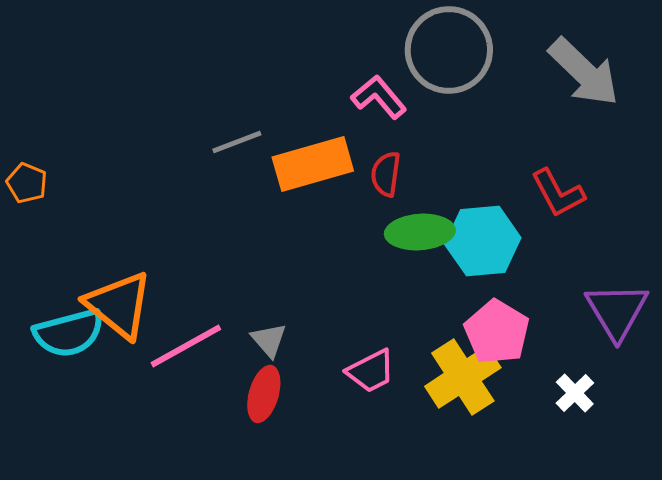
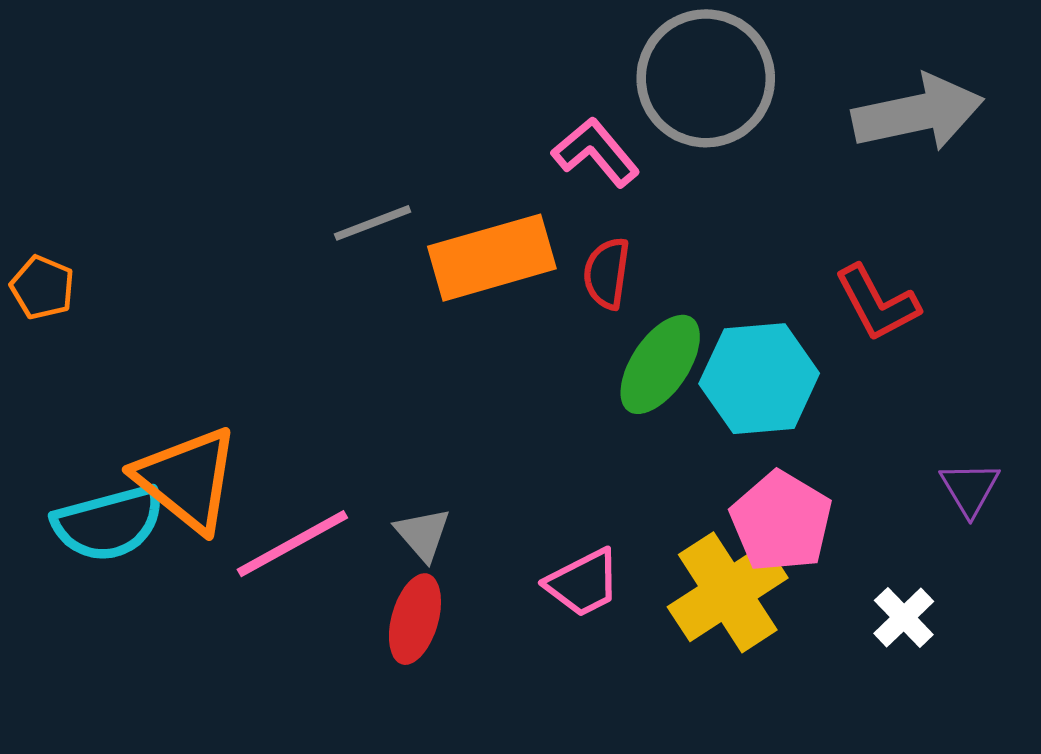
gray arrow: (584, 72) -> (918, 113), turned -56
green ellipse: (420, 232) -> (660, 364), turned -52
purple triangle: (617, 311) -> (970, 489), size x0.6

